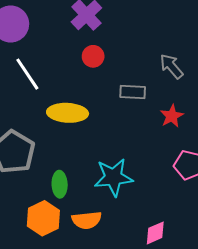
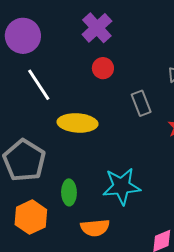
gray rectangle: (133, 92) -> (141, 103), turned 65
orange hexagon: (43, 218) -> (31, 217), moved

